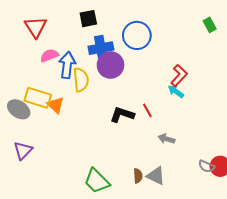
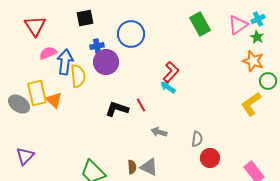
green rectangle: (210, 25) -> (200, 24), size x1.6
blue cross: (101, 48) -> (97, 46), size x0.6
yellow rectangle: (38, 98) -> (37, 93), turned 60
purple triangle: (23, 150) -> (25, 156), moved
gray semicircle: (206, 166) -> (197, 139), moved, turned -105

